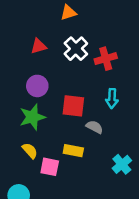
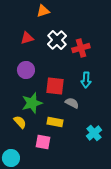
orange triangle: (68, 13) -> (43, 11), moved
green star: (32, 117) -> (32, 103), moved
pink square: (50, 167) -> (43, 142), moved

